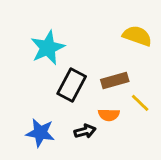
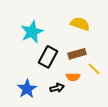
yellow semicircle: (137, 36) -> (80, 24), moved
blue star: (40, 133) -> (27, 89), turned 30

